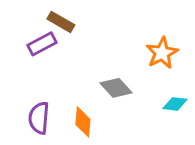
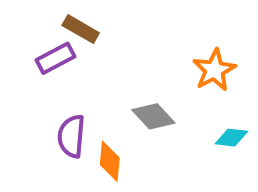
purple semicircle: (39, 118) -> (71, 136), moved

